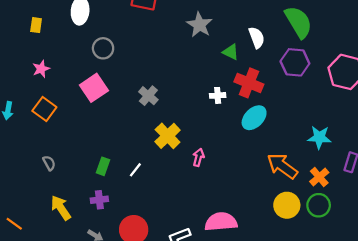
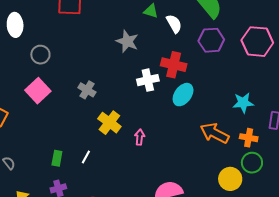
gray star: (199, 25) -> (127, 41), moved
green triangle: (231, 52) -> (151, 11), moved
white cross: (218, 95) -> (148, 80), size x1.5
orange cross: (319, 177) -> (249, 138), turned -30
yellow circle: (287, 205) -> (230, 179), moved

